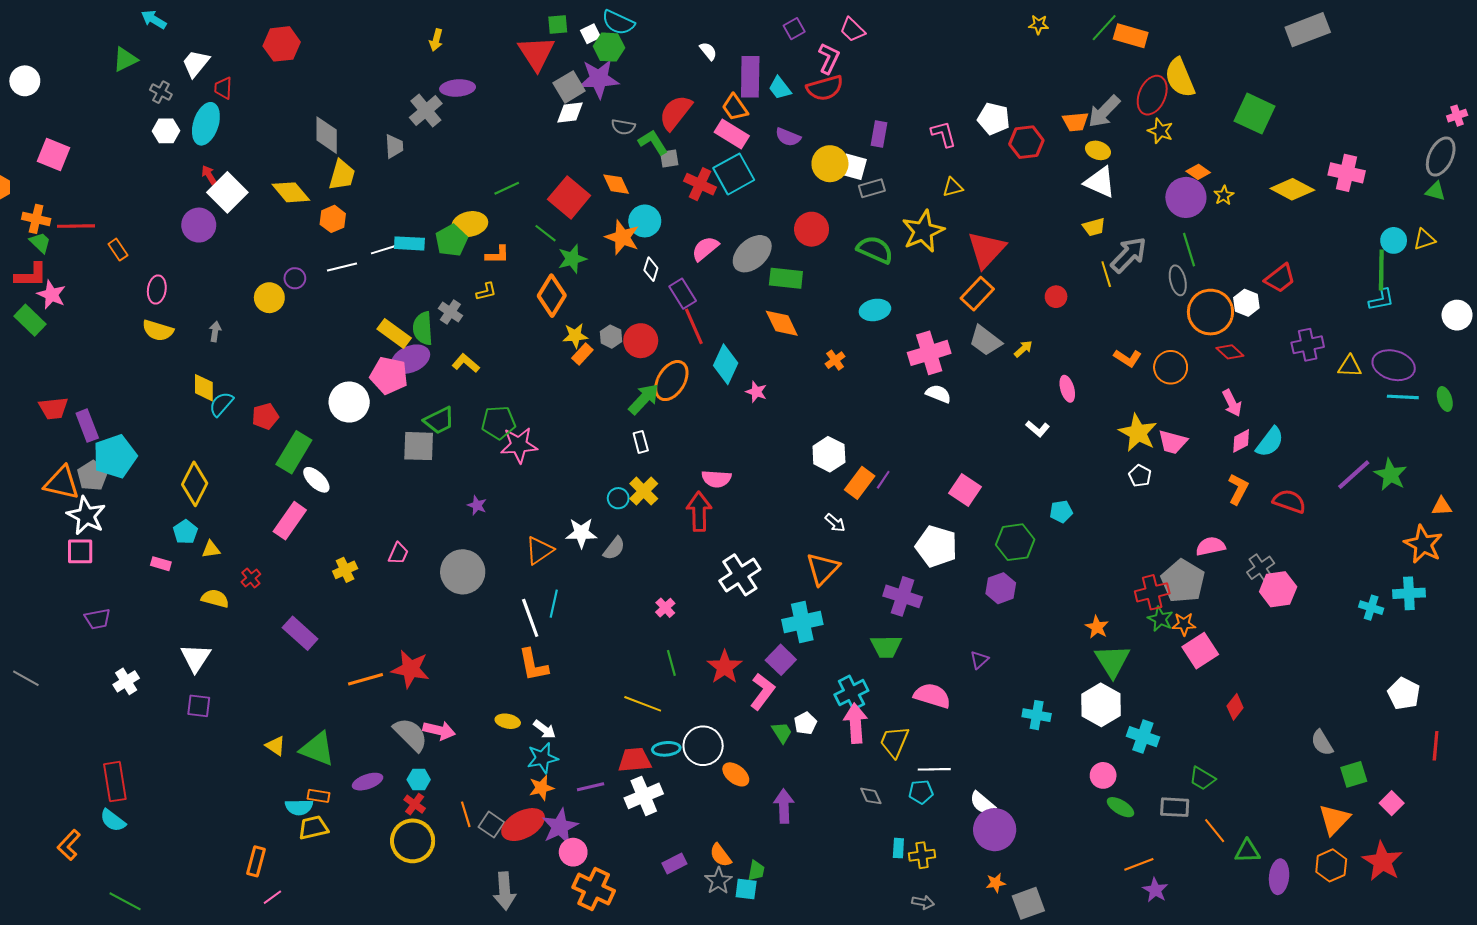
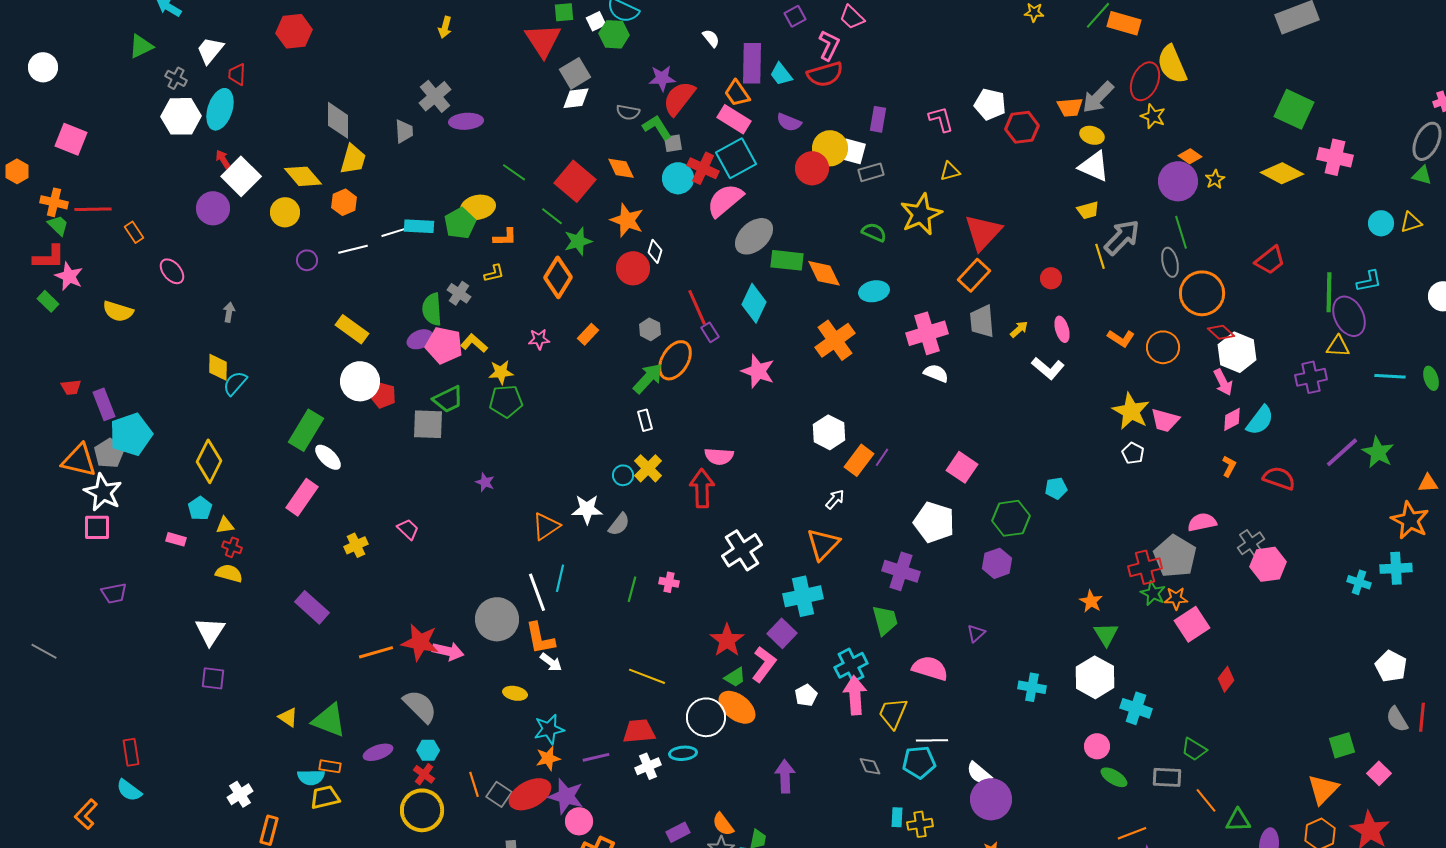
purple star: (599, 79) -> (662, 78), moved, size x0.7
purple ellipse: (458, 88) -> (466, 121), moved
green square: (1254, 114) -> (1294, 109), moved
white hexagon: (166, 131) -> (181, 116), size x1.5
green line: (507, 188) -> (514, 172), turned 60
cyan circle: (645, 221) -> (678, 178), moved
red circle: (812, 229) -> (812, 168), moved
pink semicircle: (705, 249) -> (725, 200), moved, size x1.4
green semicircle: (875, 250) -> (874, 232), size x0.7
green line: (1381, 270) -> (1329, 292), moved
pink ellipse: (157, 290) -> (172, 271), turned -48
purple rectangle: (683, 294) -> (710, 332), moved, size x0.7
yellow circle: (269, 298) -> (285, 212), moved
white hexagon: (1246, 303) -> (1237, 352), moved, size x1.5
green rectangle: (30, 320) -> (48, 301), size x0.7
orange diamond: (782, 323) -> (824, 273), moved
yellow semicircle: (158, 330) -> (118, 311), moved
yellow rectangle: (394, 333) -> (352, 329), moved
yellow star: (575, 336) -> (501, 372), moved
gray hexagon: (611, 337) -> (650, 329), moved
red circle: (641, 341) -> (633, 268), moved
gray trapezoid: (985, 341) -> (982, 321), turned 48
purple cross: (1308, 345) -> (1311, 377), moved
purple ellipse: (411, 359) -> (420, 339), size x0.7
orange cross: (835, 360) -> (835, 340), size x2.0
cyan diamond: (726, 364) -> (754, 303), moved
purple ellipse: (1394, 365) -> (1349, 316), moved, turned 48
pink pentagon: (389, 375) -> (444, 345), moved
pink ellipse: (1067, 389) -> (1062, 329), moved
pink star: (756, 392) -> (758, 371), size x1.6
red trapezoid: (53, 408) -> (71, 387), size x0.7
red pentagon: (265, 416) -> (383, 395), moved, turned 30
white L-shape: (1038, 429) -> (1048, 368), moved, size x1.4
pink star: (519, 445) -> (539, 339), moved, size x0.6
orange L-shape: (1238, 489) -> (1229, 466), size x0.7
white arrow: (835, 523) -> (835, 499), turned -90
pink trapezoid: (398, 553) -> (408, 529), turned -70
gray circle: (463, 572) -> (497, 619), moved
red cross: (251, 578) -> (232, 547), moved, turned -30
pink cross: (665, 608) -> (669, 582), turned -36
green trapezoid: (886, 647) -> (885, 620), turned -104
green triangle: (1112, 661) -> (1106, 634), size x0.7
green line: (671, 663) -> (632, 589), moved, turned 30
white cross: (126, 681) -> (240, 794), moved
white arrow: (545, 729) -> (551, 662), moved
pink arrow: (439, 730) -> (448, 651), moved
green trapezoid: (782, 732) -> (735, 677), moved, turned 90
gray semicircle: (1322, 743) -> (1397, 719), moved
cyan ellipse: (666, 749) -> (683, 753), moved
orange ellipse: (736, 774) -> (737, 707), moved, size x1.4
red rectangle: (115, 782) -> (131, 752), size x0.7
cyan pentagon: (921, 792) -> (919, 762), size x1.4
white cross: (644, 796) -> (648, 766), size x0.7
purple star: (560, 827) -> (566, 796), turned -30

